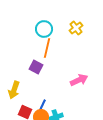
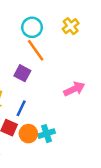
orange line: (47, 48) -> (36, 50), turned -48
blue line: (42, 106) -> (21, 108), moved

